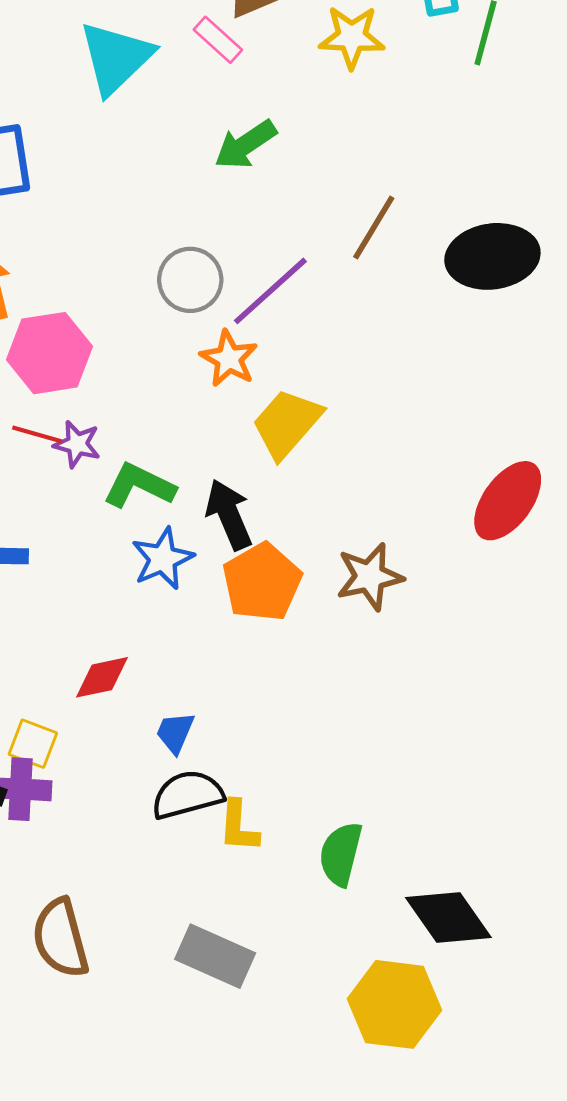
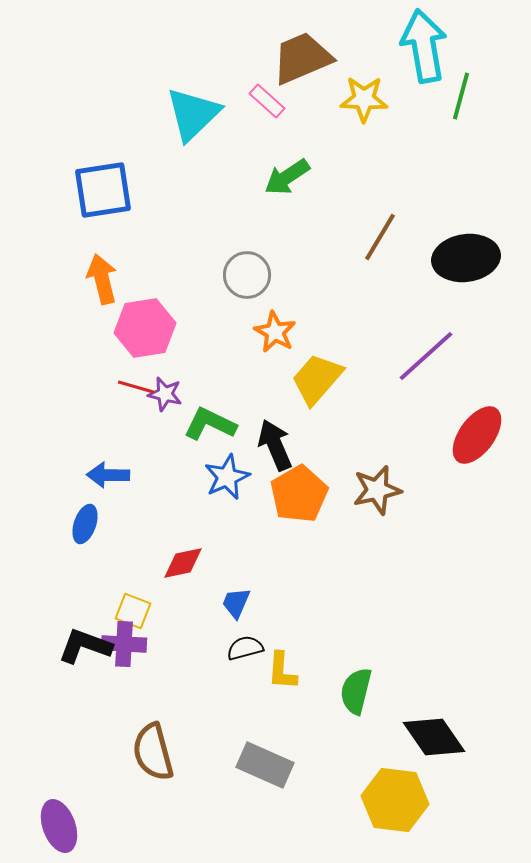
purple line: (270, 291) -> (426, 356), moved
black semicircle: (187, 795) -> (245, 648), size x0.7

